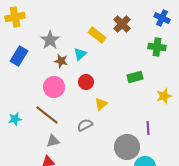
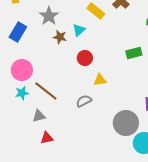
pink circle: (54, 87) -> (22, 70), moved
yellow triangle: (101, 104) -> (100, 80), turned 32
cyan star: (15, 119) -> (22, 93), moved
gray triangle: (53, 141) -> (39, 116), moved

